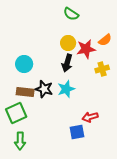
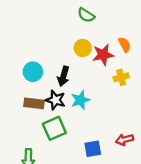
orange semicircle: (105, 40) -> (125, 45), turned -80
black arrow: (67, 63) -> (63, 76), moved
green square: (16, 113) -> (54, 128), moved
red arrow: (90, 117) -> (125, 140), moved

